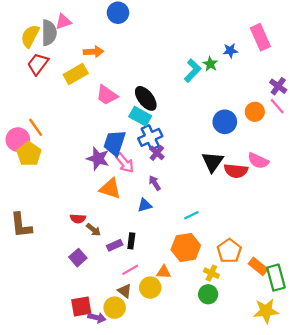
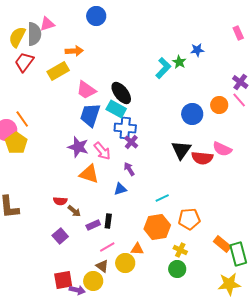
pink rectangle: (260, 37) -> (238, 33), moved, size x0.6
blue cross: (150, 137) -> (125, 128), turned 30
blue trapezoid: (115, 143) -> (90, 115), moved
orange pentagon: (229, 251) -> (189, 219), moved, turned 30

